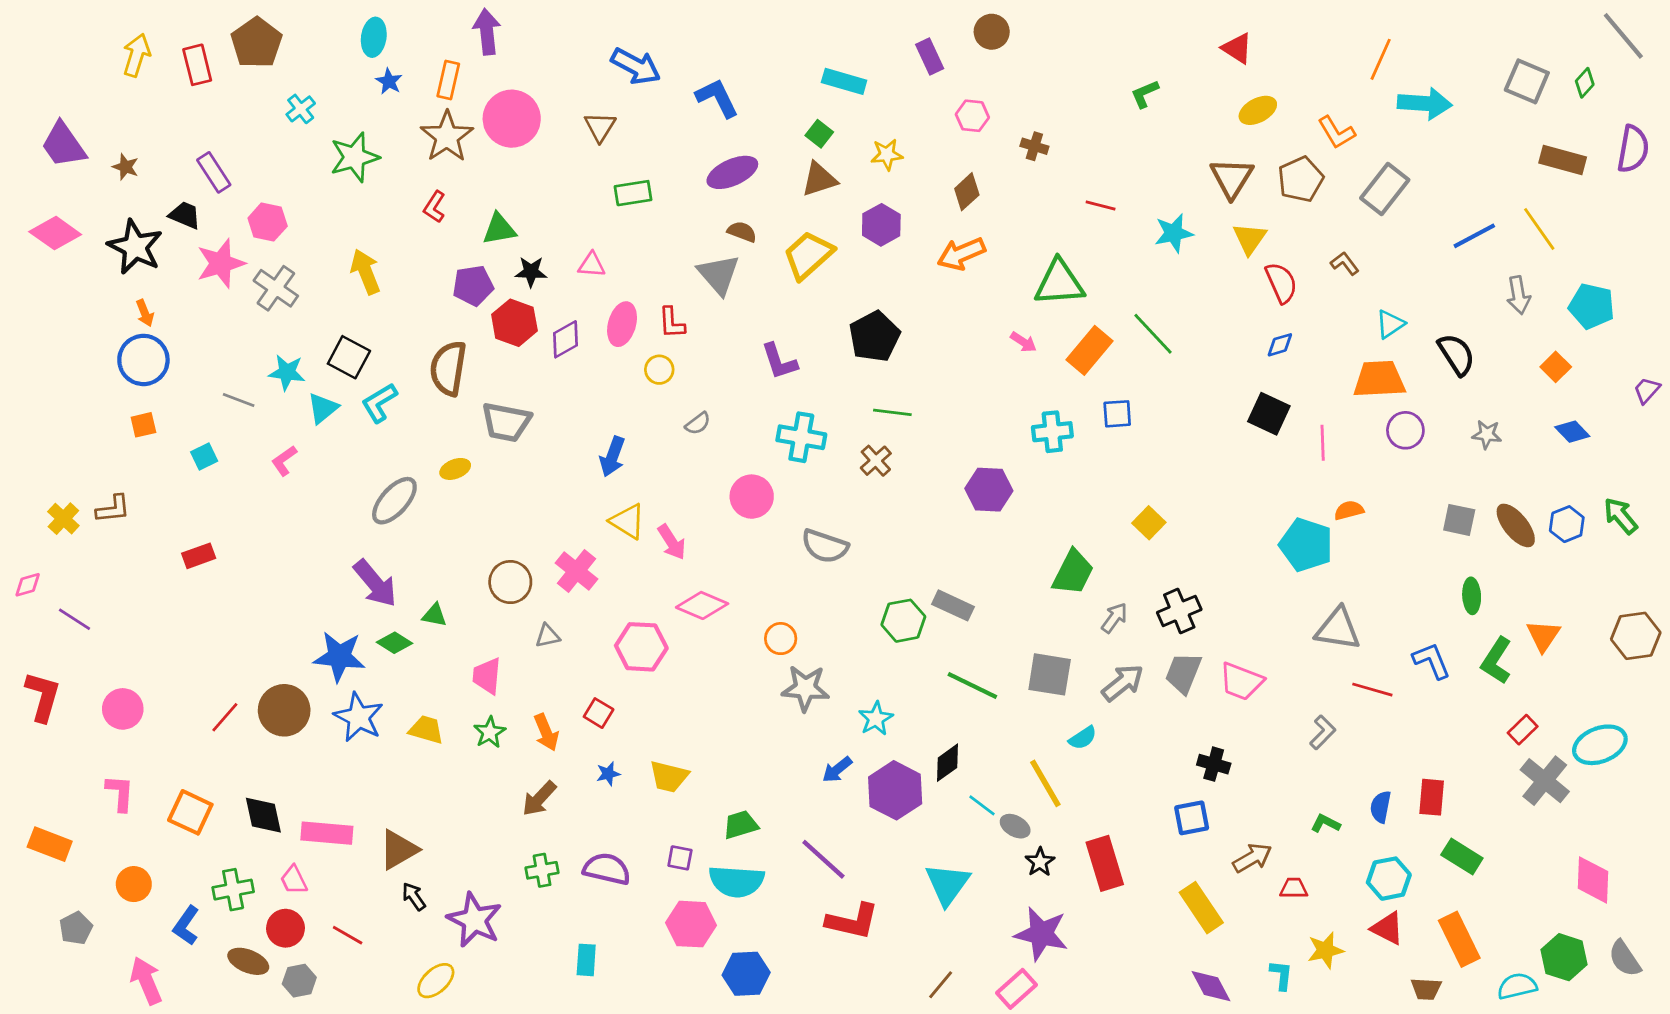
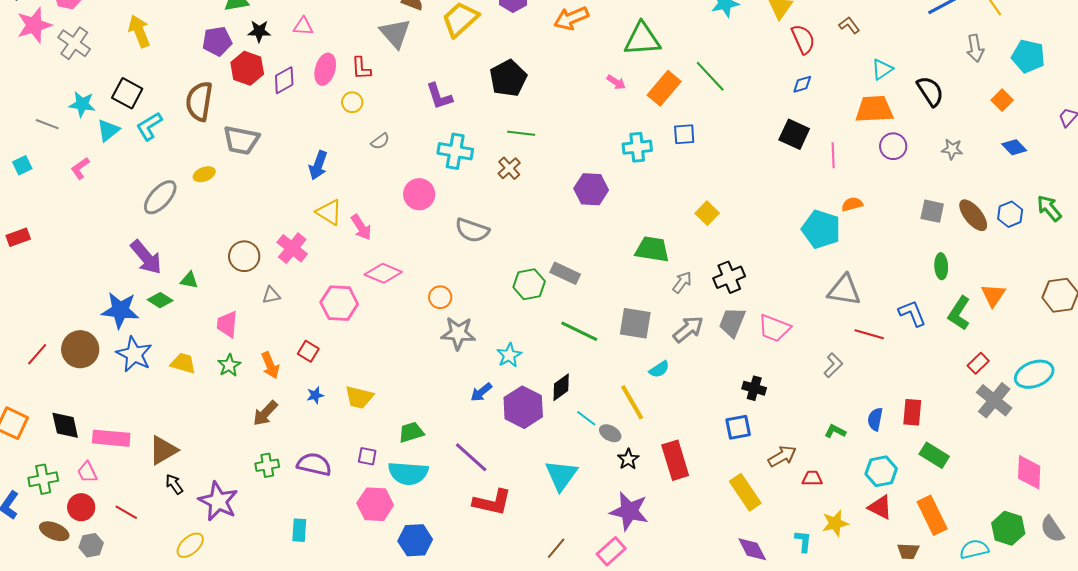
green trapezoid: (1073, 572) -> (652, 249), turned -108

